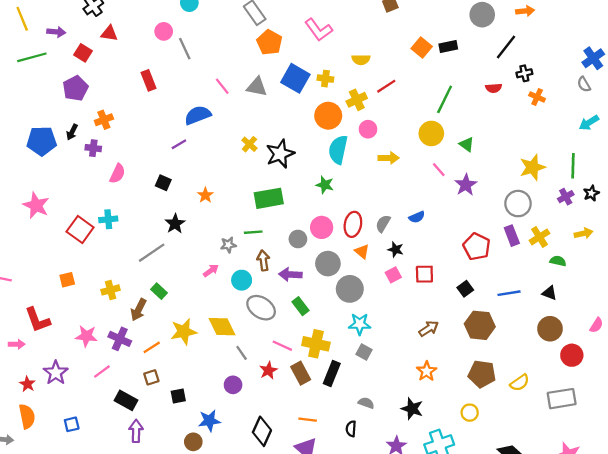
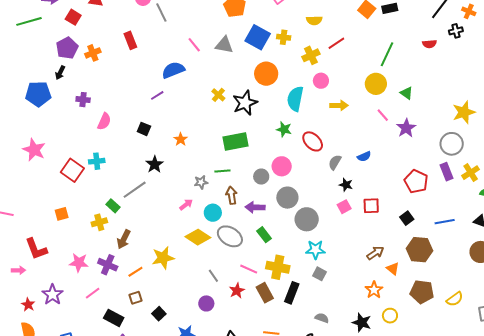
orange cross: (537, 97) -> (469, 11), moved
orange circle: (328, 116) -> (266, 74), moved
orange cross: (104, 120) -> (93, 53), moved
black arrow: (72, 132) -> (60, 73), moved
red ellipse: (353, 224) -> (313, 141), moved, turned -55
orange triangle: (362, 251) -> (393, 269), moved
green rectangle: (159, 291) -> (113, 206), moved
yellow diamond: (222, 327) -> (198, 237), moved, turned -30
black square: (178, 396) -> (159, 314), turned -32
yellow circle: (470, 413) -> (390, 316), moved

